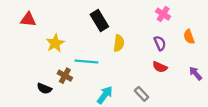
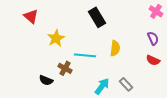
red triangle: (28, 19) -> (31, 16), turned 35
yellow semicircle: (119, 43) -> (115, 48), moved
gray rectangle: (142, 94) -> (126, 84), moved

